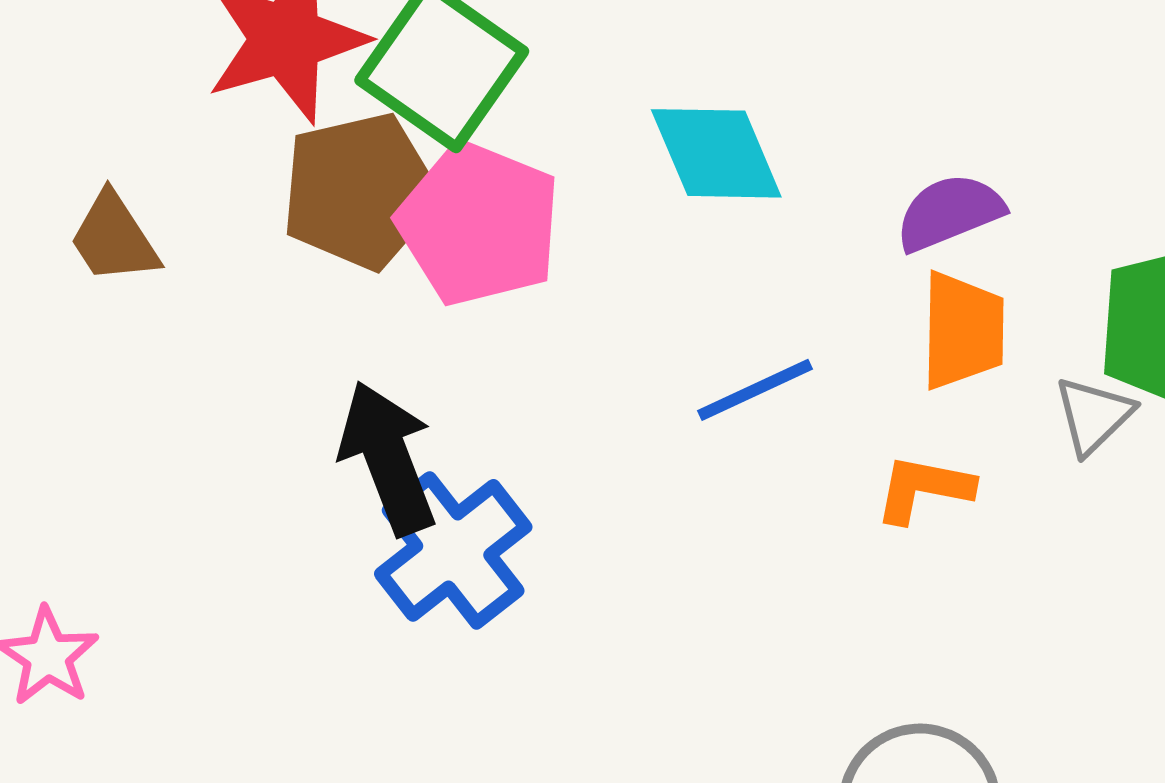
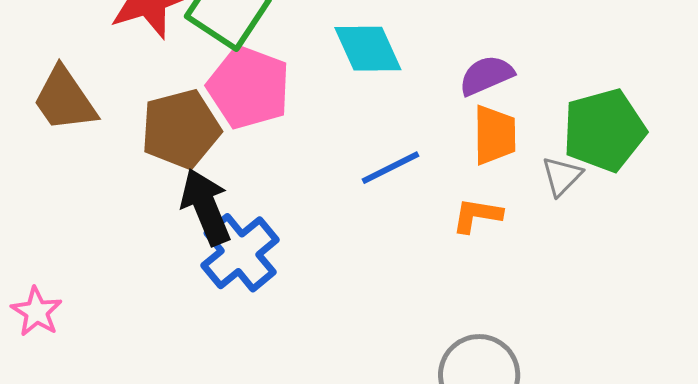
brown pentagon: (360, 191) -> (181, 129), moved
brown trapezoid: (114, 238) -> (65, 99), size x1.4

